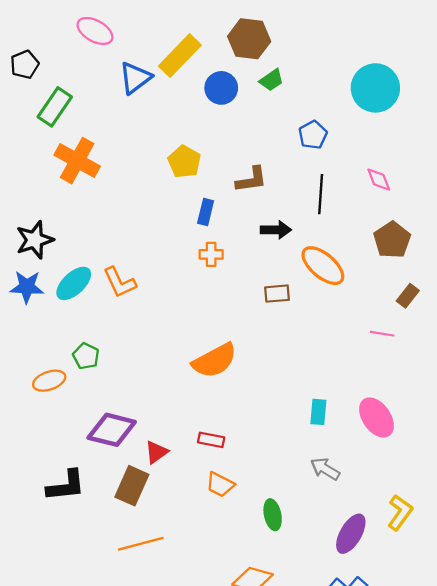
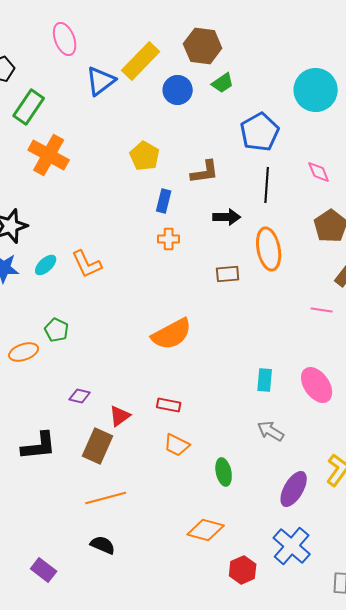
pink ellipse: (95, 31) -> (65, 39), turned 40
blue pentagon: (313, 135) -> (260, 132), size x1.5
orange ellipse: (323, 266) -> (269, 249), turned 39
cyan ellipse: (74, 283) -> (46, 265), size x0.7
purple diamond: (112, 430) -> (80, 396), size x0.5

